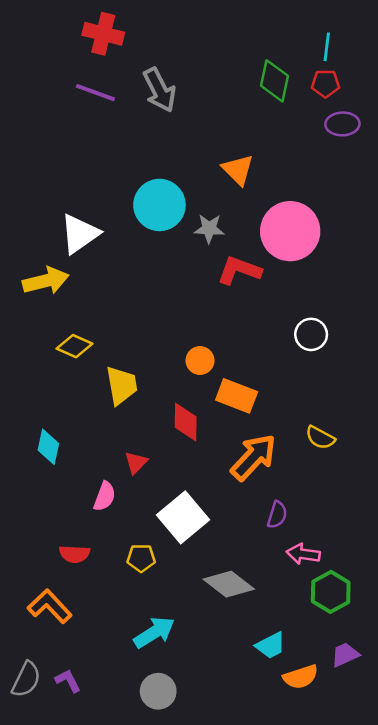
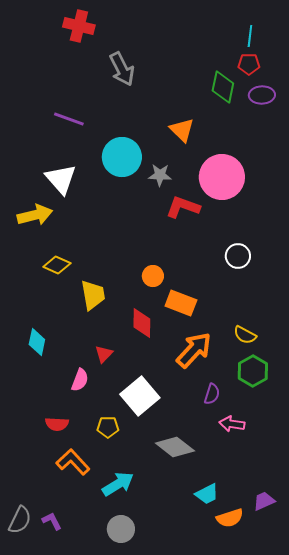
green diamond: (274, 81) -> (223, 87), moved
purple line: (95, 93) -> (69, 119), moved
white triangle: (80, 234) -> (61, 179), turned -36
green hexagon: (331, 592) -> (253, 371), moved
orange L-shape: (50, 606) -> (73, 462), moved

